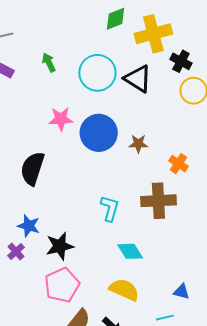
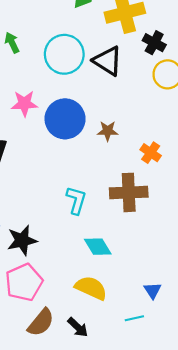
blue triangle: (181, 292) -> (153, 291), turned 42

